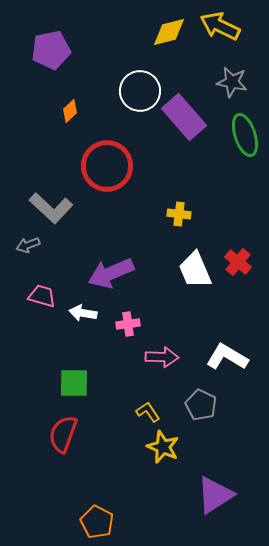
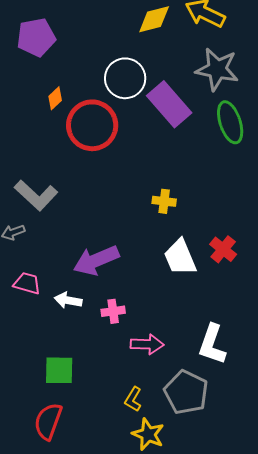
gray star: (232, 82) -> (217, 69), size x1.4
red circle: (107, 166) -> (92, 125), moved
white L-shape: (227, 357) -> (212, 344), turned -102
gray pentagon: (201, 405) -> (186, 392), size x1.4
yellow L-shape: (148, 412) -> (133, 399), turned -115

